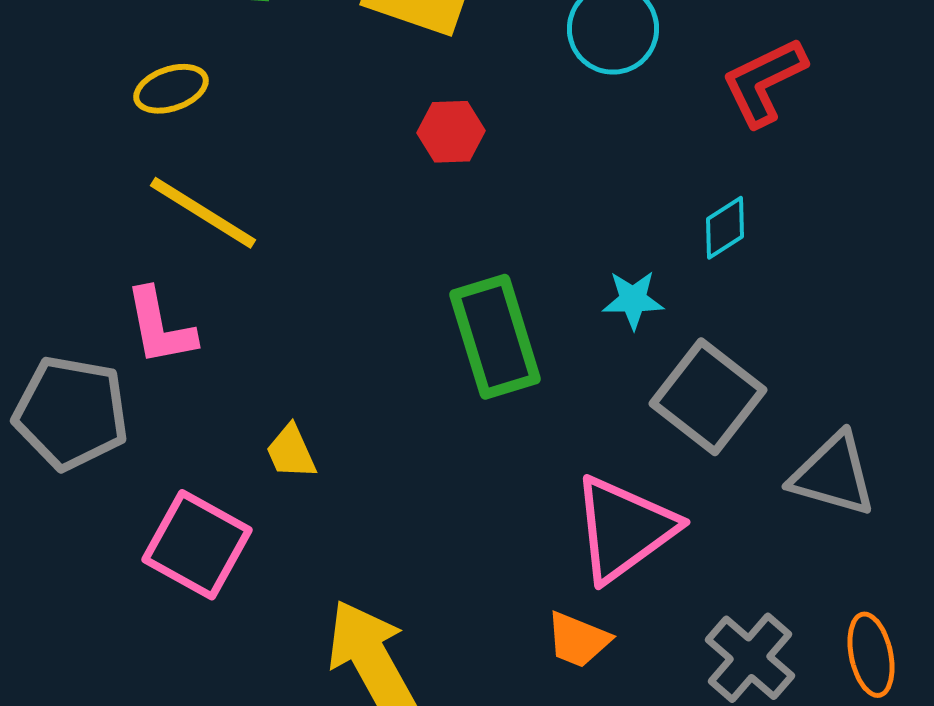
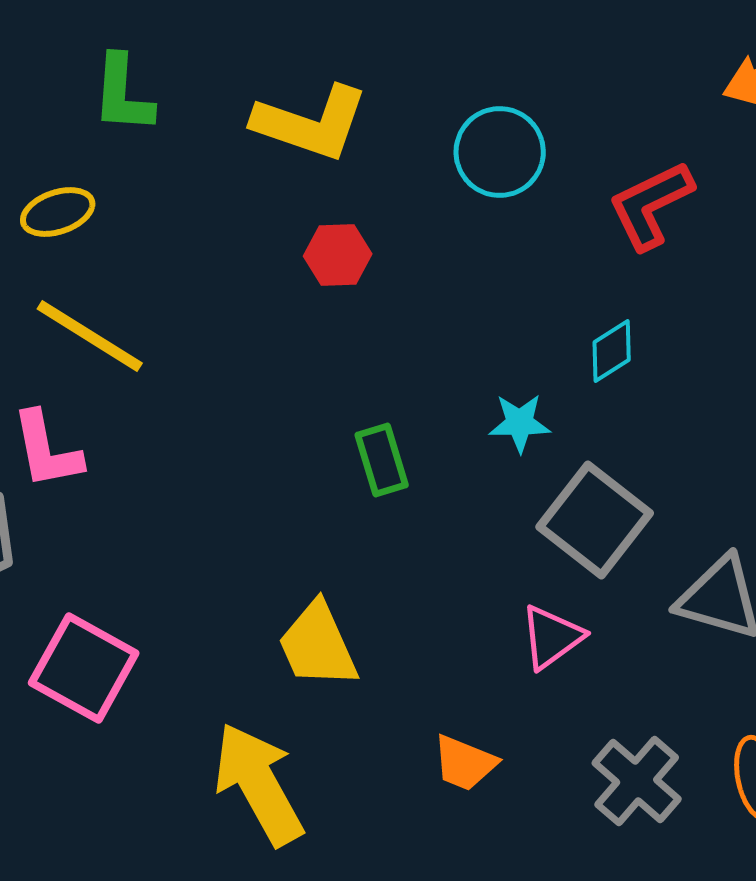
green rectangle: (495, 337) -> (382, 460), size x0.6
yellow trapezoid: (291, 452) -> (318, 645), moved, size x1.6
pink triangle: (624, 529) -> (552, 637), moved, size x0.6

